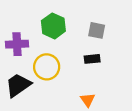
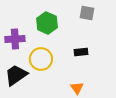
gray square: (97, 30) -> (87, 13), moved

